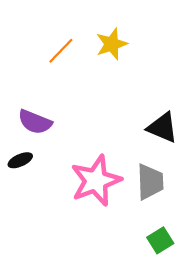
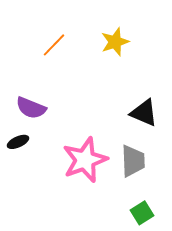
yellow star: (112, 44) -> (115, 42), moved

